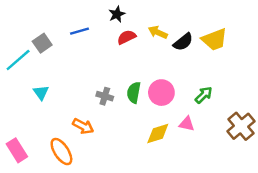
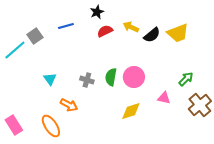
cyan triangle: (41, 93) -> (50, 79), moved
green arrow: (204, 95) -> (186, 79), moved
pink triangle: (187, 124) -> (164, 98), moved

